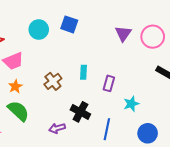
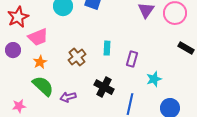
purple arrow: (57, 128) -> (68, 97), moved

